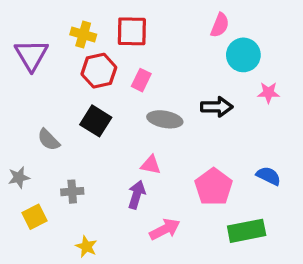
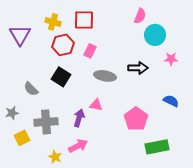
blue semicircle: (268, 176) -> (171, 101), moved
gray cross: (72, 192) -> (46, 122), size x1.6
purple arrow: (137, 195) -> (79, 118), moved
pink arrow: (165, 229) -> (78, 146), moved

